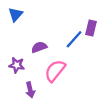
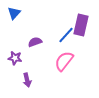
purple rectangle: (91, 28) -> (81, 25), size x1.5
pink semicircle: (55, 71) -> (64, 61), moved

